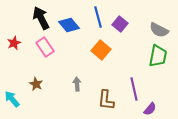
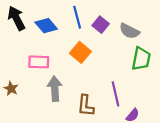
gray semicircle: (159, 30) -> (129, 31), moved
pink rectangle: (45, 47) -> (39, 62), moved, turned -54
gray arrow: (77, 84) -> (55, 89), size x1.6

